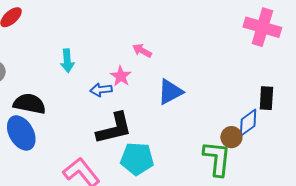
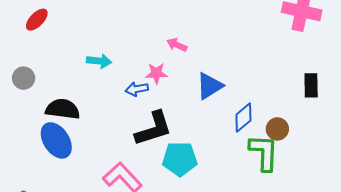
cyan arrow: (67, 61) -> (99, 61), turned -75
pink star: (121, 76) -> (156, 73), turned -30
blue diamond: (248, 123) -> (243, 118), moved

